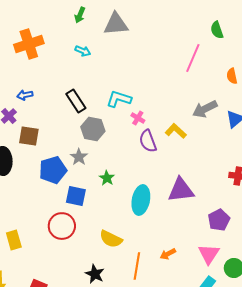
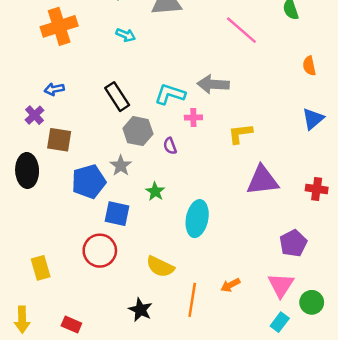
pink line: (193, 58) -> (241, 30), moved, turned -72
gray arrow: (205, 109) -> (213, 84), moved, turned 30
pink cross: (138, 118) -> (193, 118), turned -32
yellow L-shape: (176, 131) -> (240, 134), turned -50
purple semicircle: (148, 141) -> (170, 146), moved, size x0.6
purple triangle: (181, 190) -> (262, 180), moved

